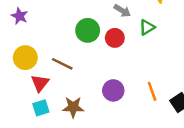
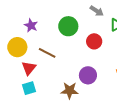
purple star: (20, 16) -> (31, 25), moved
red circle: (115, 38) -> (94, 41), moved
brown star: (73, 107) -> (70, 91), moved

